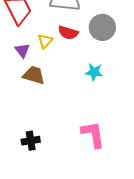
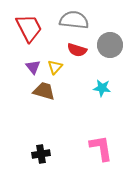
yellow triangle: (45, 41) -> (55, 67), moved

